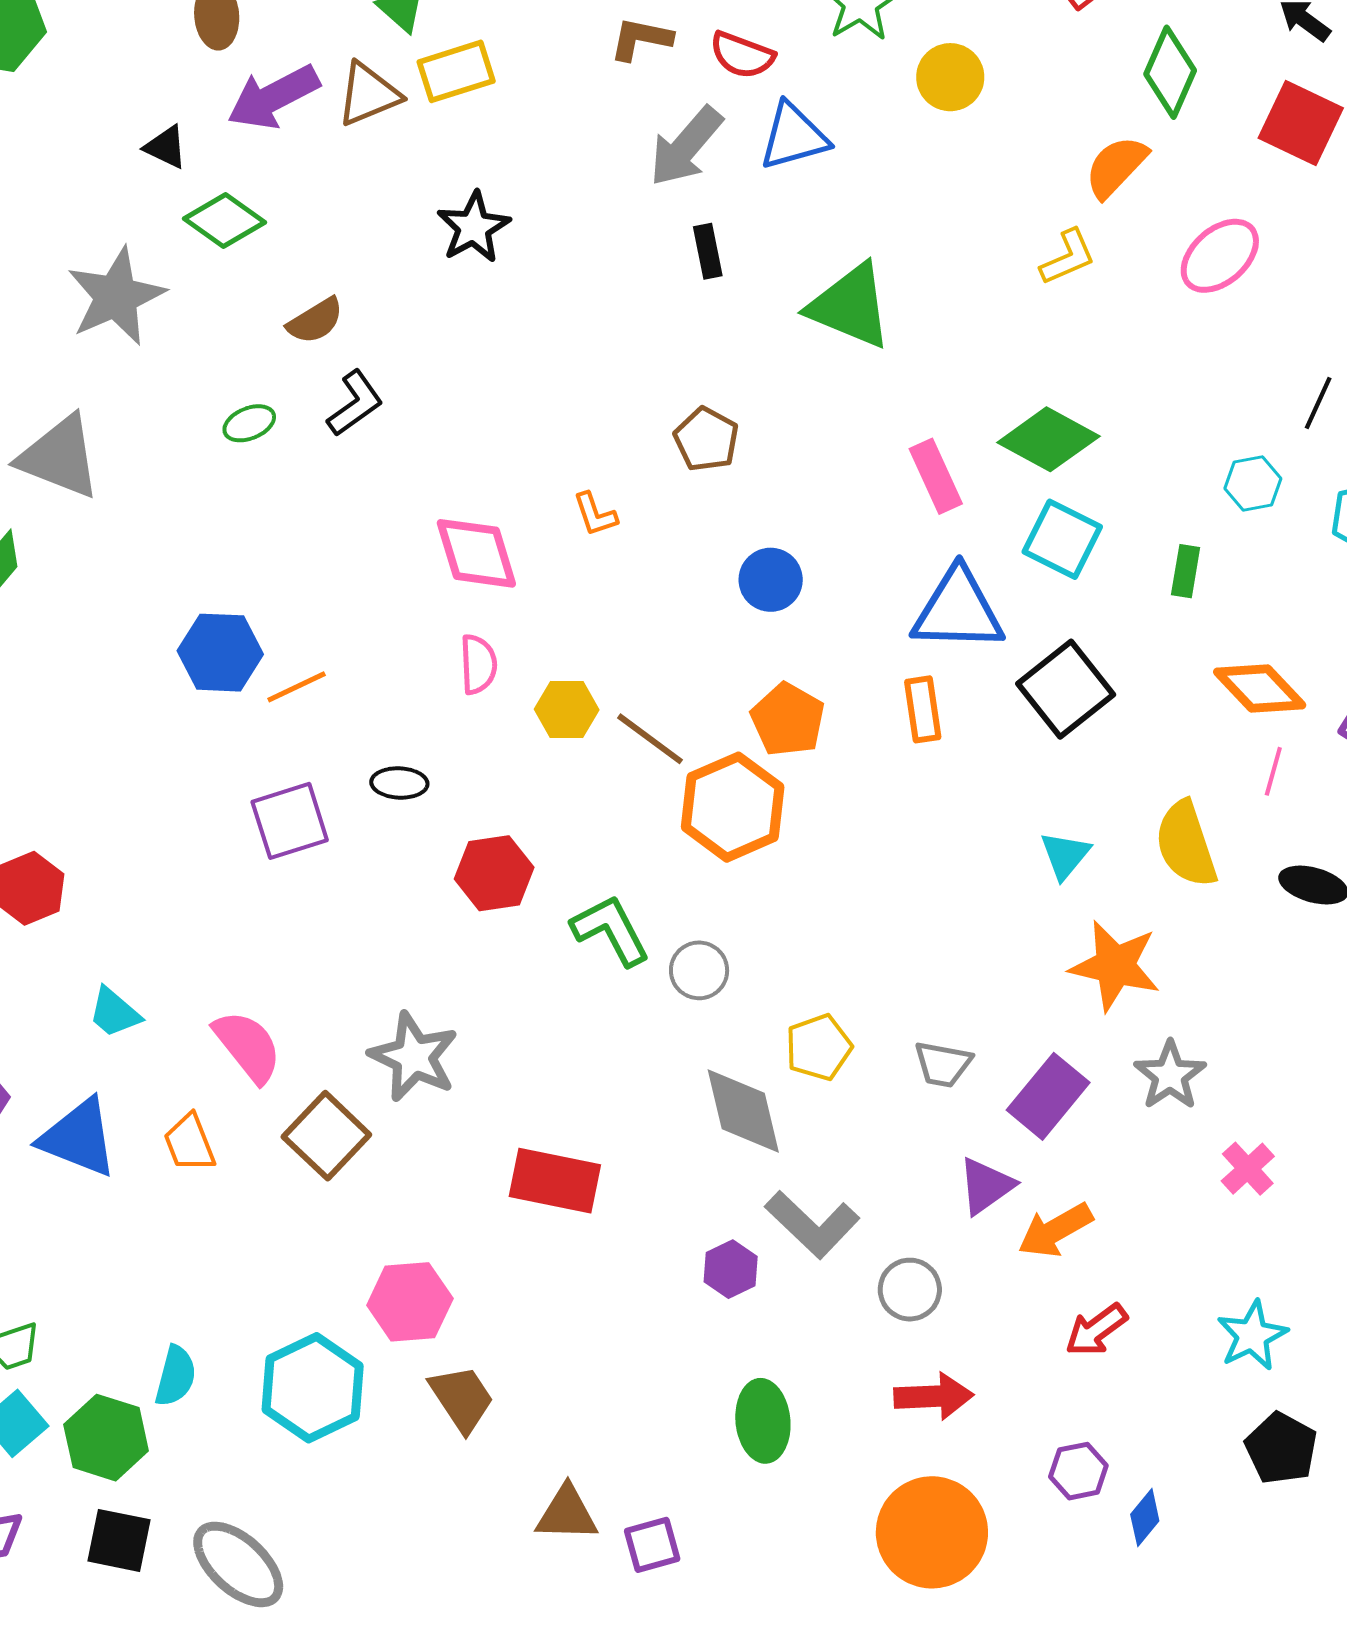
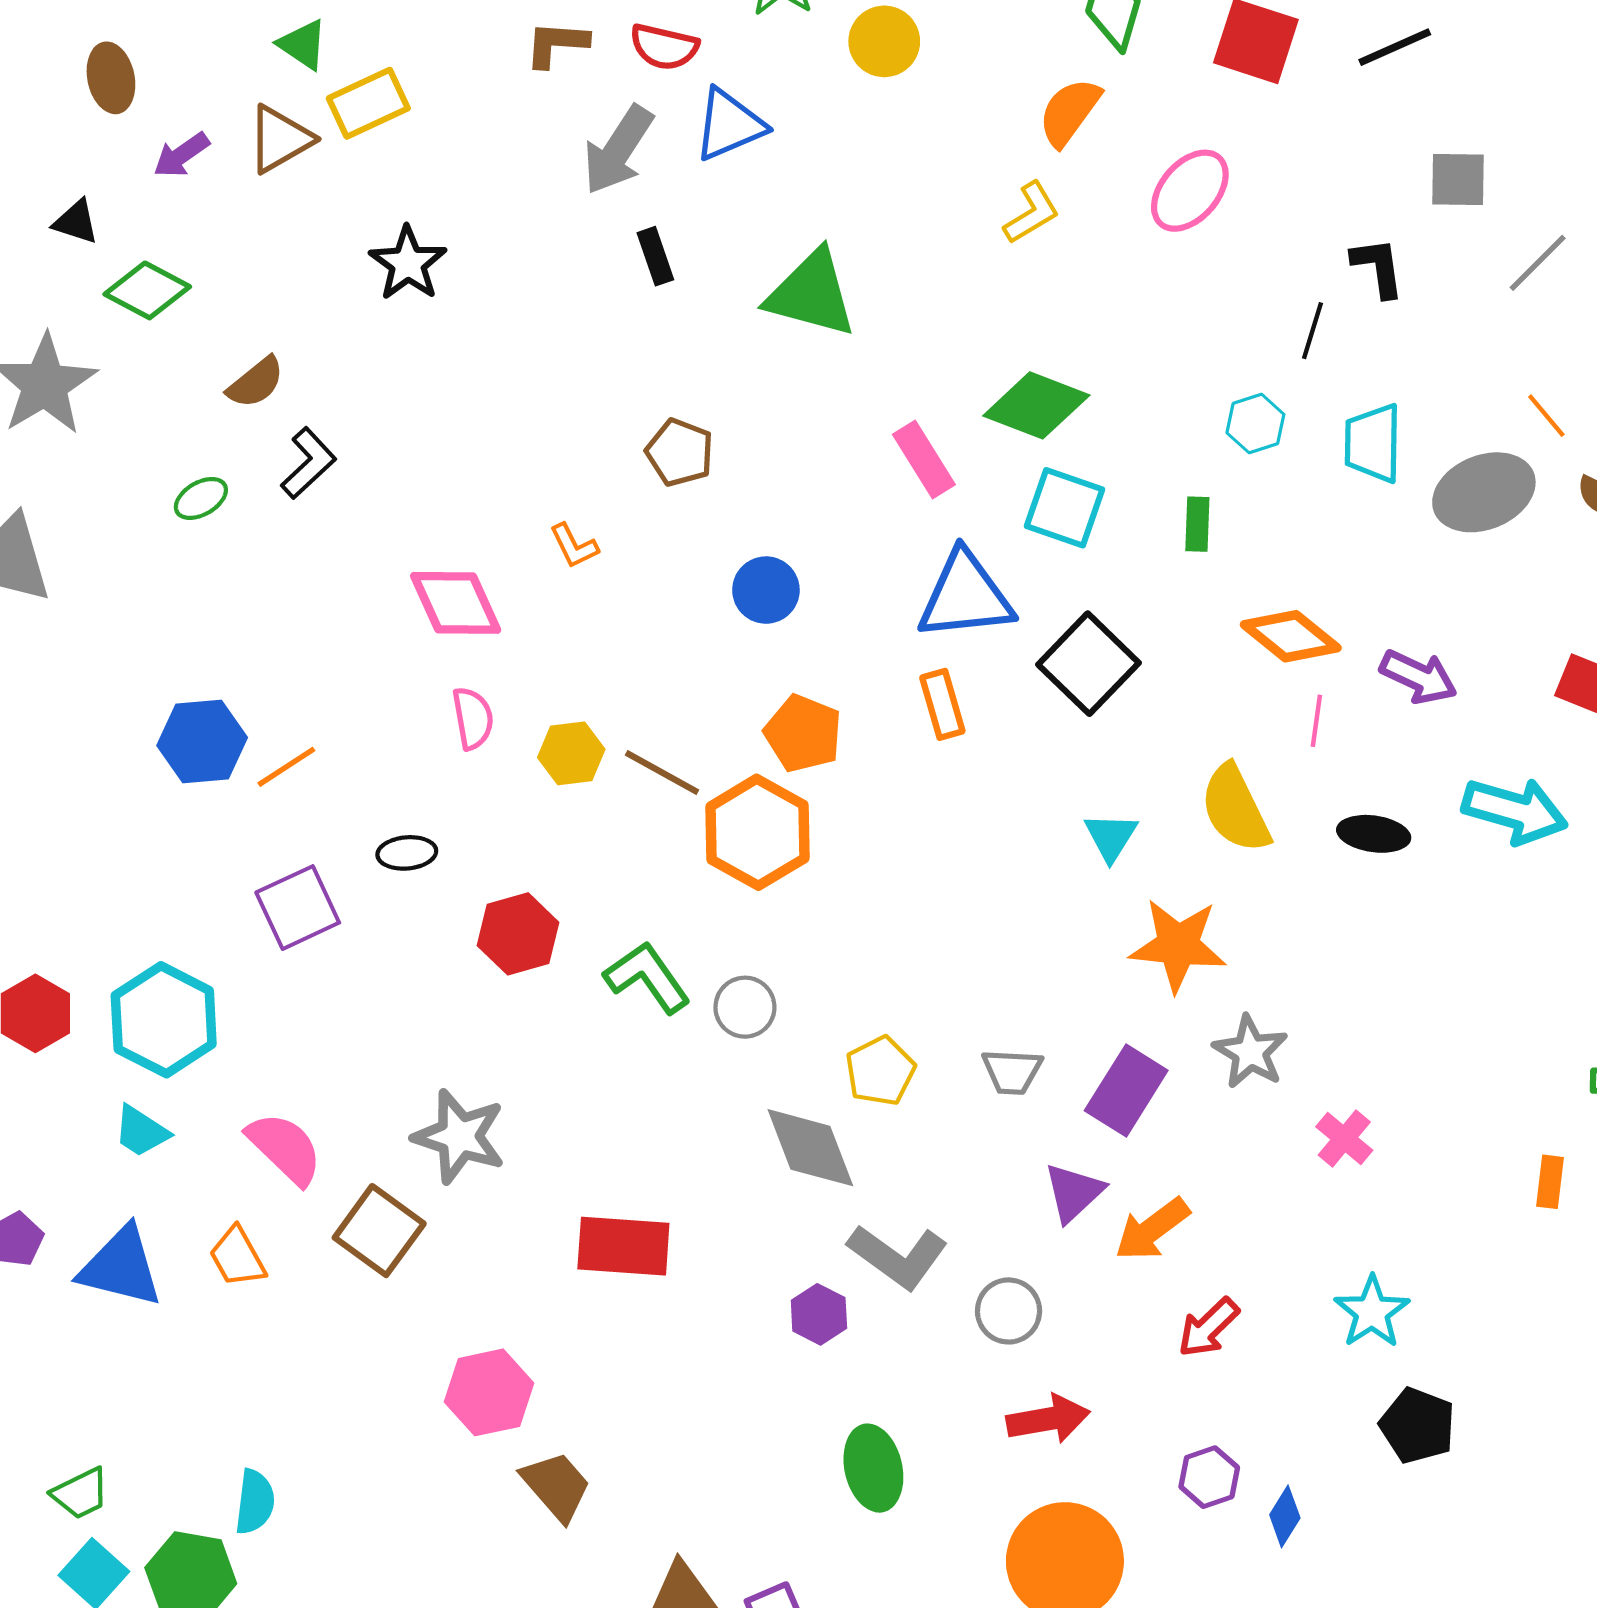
purple arrow: (273, 97) -> (181, 155), size x0.6
cyan hexagon: (313, 1388) -> (164, 1020), moved

